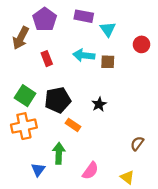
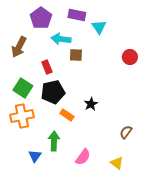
brown arrow: (21, 38) -> (19, 47), moved
red circle: (141, 44) -> (130, 57), moved
cyan arrow: (84, 55) -> (61, 39), moved
red rectangle: (47, 59) -> (47, 67), moved
brown square: (108, 62) -> (76, 55), moved
black star: (99, 104) -> (91, 104), moved

